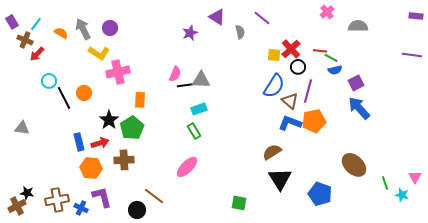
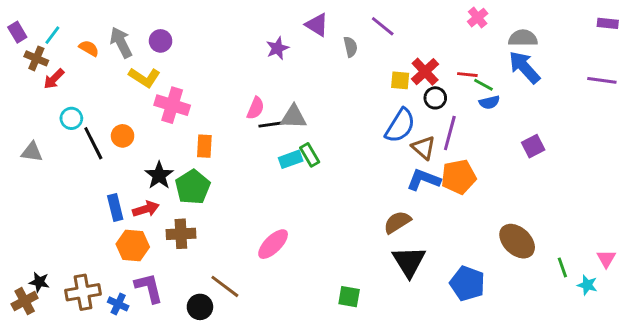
pink cross: (118, 72) -> (172, 105), turned 30
purple square: (356, 83) -> (533, 146), moved
blue arrow: (359, 108) -> (524, 67), moved
gray triangle: (22, 128) -> (32, 152), moved
green rectangle: (194, 131) -> (310, 155), moved

